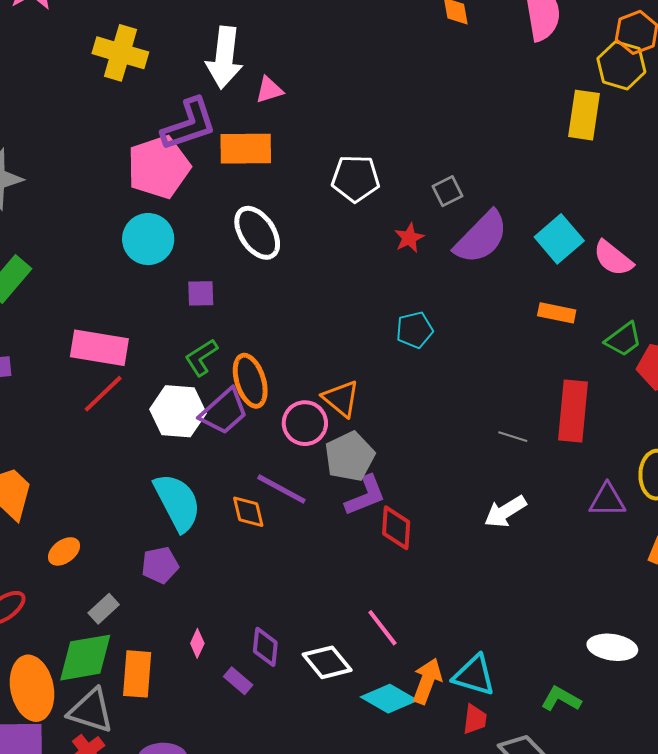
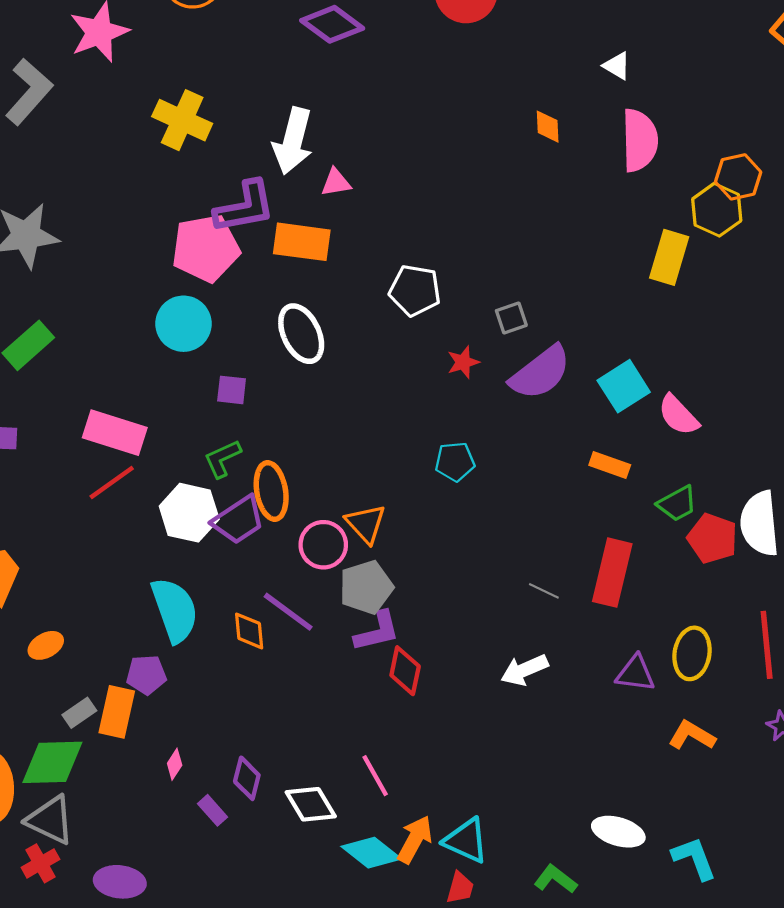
orange rectangle: (137, 674) -> (117, 712), moved

